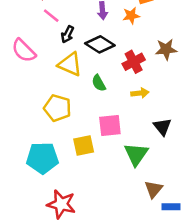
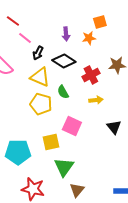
yellow pentagon: (57, 108) -> (41, 104), moved
pink square: (110, 125) -> (72, 126), turned 30
green triangle: (136, 154) -> (64, 167), moved
brown triangle: (154, 189) -> (77, 190), moved

